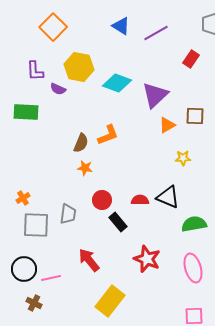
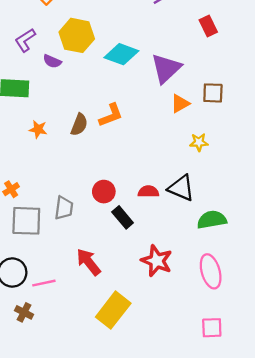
red rectangle: (191, 59) -> (208, 26), turned -60
purple L-shape: (35, 71) -> (25, 40), turned 60
orange star: (85, 168) -> (38, 129), moved

